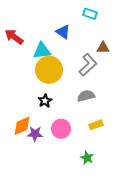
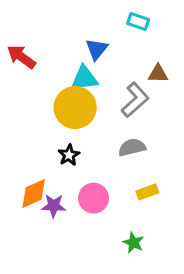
blue triangle: (63, 32) -> (97, 49), turned 35
cyan triangle: (42, 51) -> (84, 78), moved

